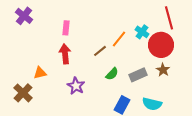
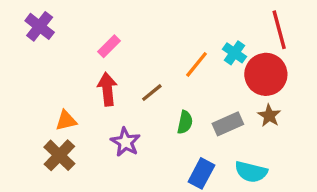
pink rectangle: (66, 28) -> (109, 46), turned 40
brown line: (100, 51) -> (152, 93), moved
green semicircle: (112, 74) -> (185, 122), turned -32
brown cross: (23, 93) -> (59, 155), moved

